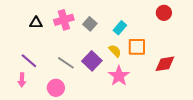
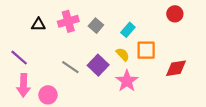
purple line: (29, 61) -> (19, 58), moved
pink arrow: (22, 80) -> (23, 85), size x1.5
pink circle: (56, 88) -> (48, 95), moved

